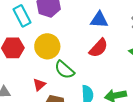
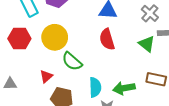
red semicircle: (99, 48) -> (107, 39), turned 120

